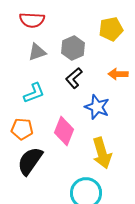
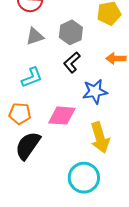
blue star: (97, 107) -> (95, 91), turned -30
pink diamond: (64, 131) -> (62, 116), turned 72

